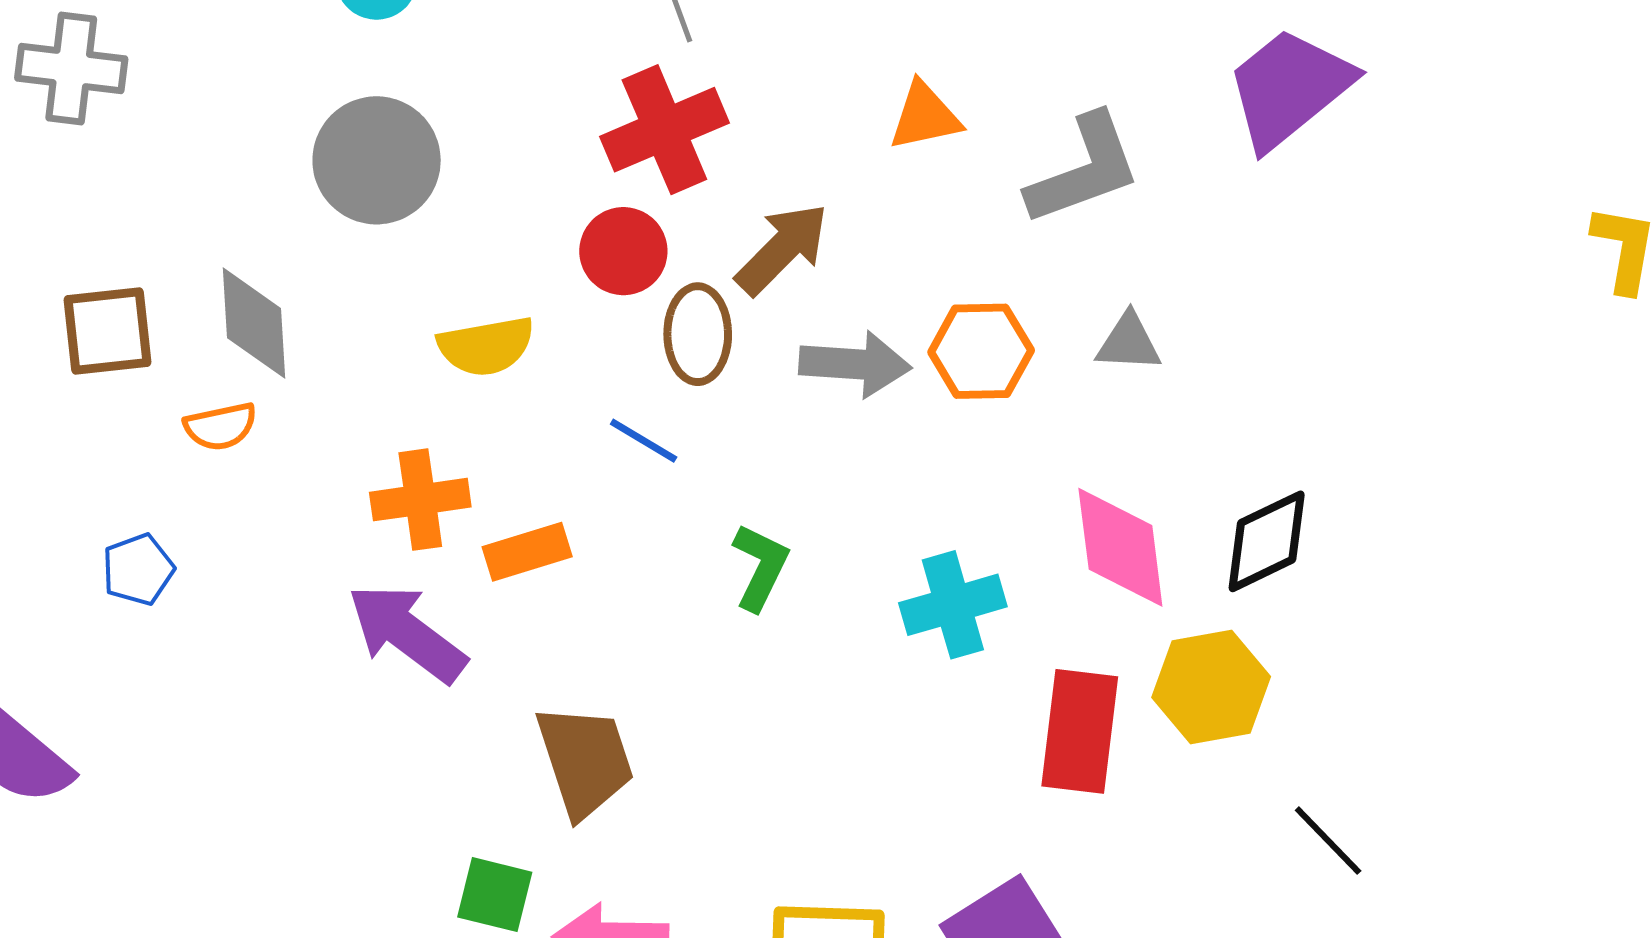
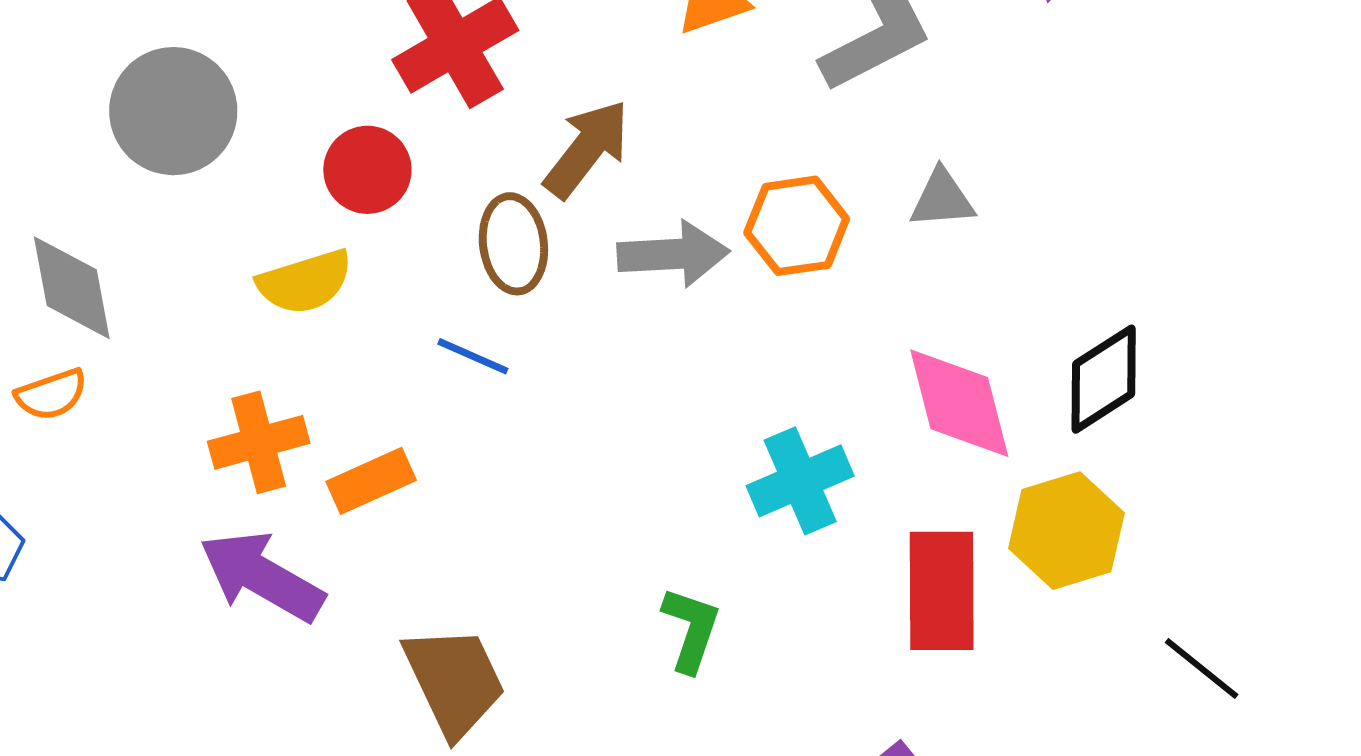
red circle: (623, 251) -> (367, 170), moved
green L-shape: (760, 567) -> (691, 629), moved

